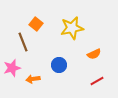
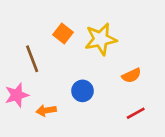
orange square: (36, 24) -> (63, 34), moved

